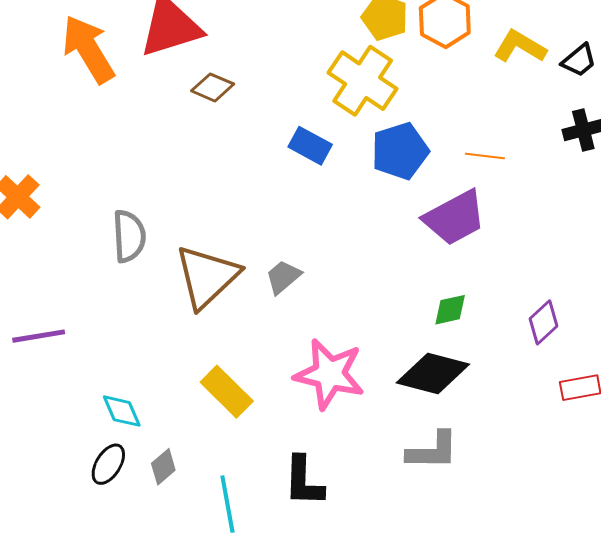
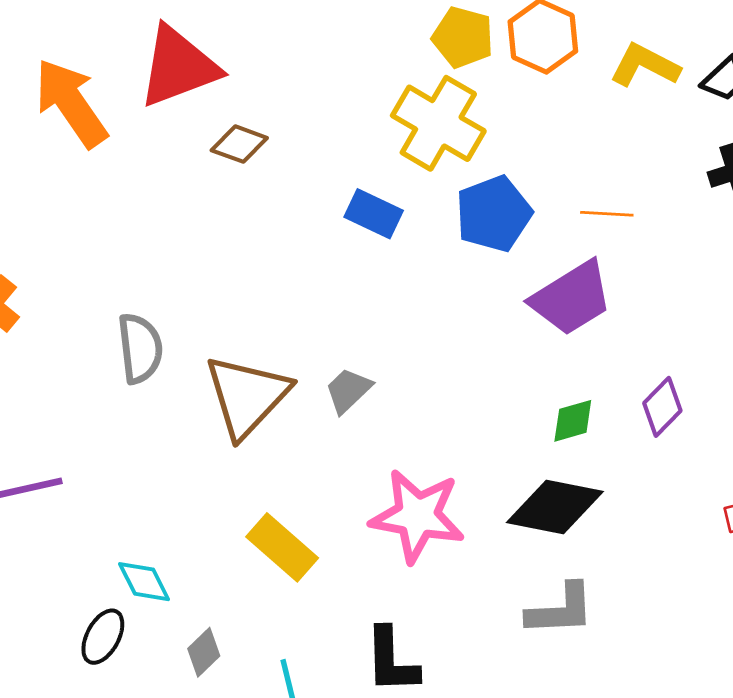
purple diamond: (543, 322) -> (662, 407), moved
black ellipse: (108, 464) -> (103, 637), moved

